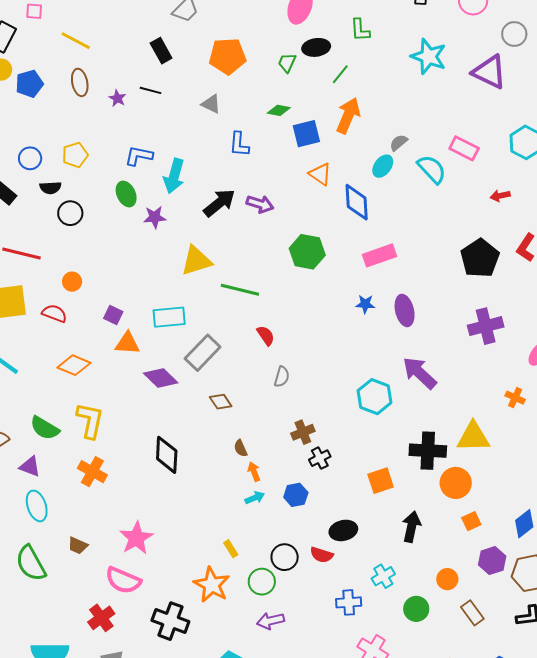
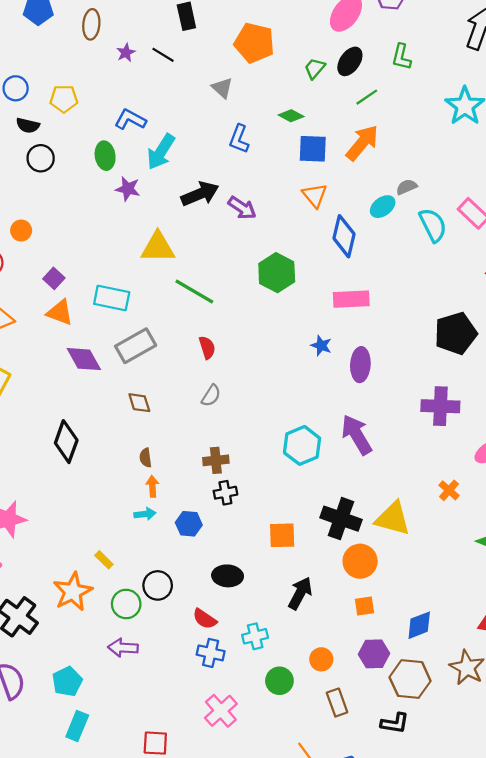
black ellipse: (316, 47) -> (350, 61), turned -64
yellow rectangle: (231, 549) -> (104, 560), turned -30
red semicircle: (322, 555) -> (205, 619), moved

